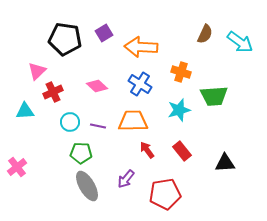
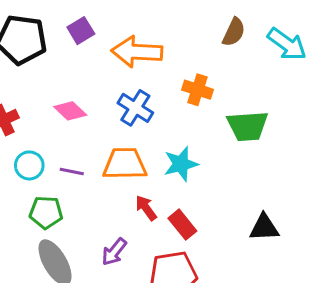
cyan star: (179, 110) -> (181, 164), moved
red rectangle: (182, 151) -> (182, 225), moved

